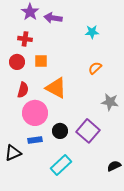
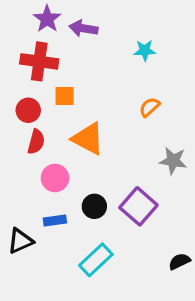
red cross: (25, 39) -> (39, 61), size x1.6
red circle: (17, 62) -> (28, 110), moved
pink circle: (35, 113) -> (55, 178), size x0.7

